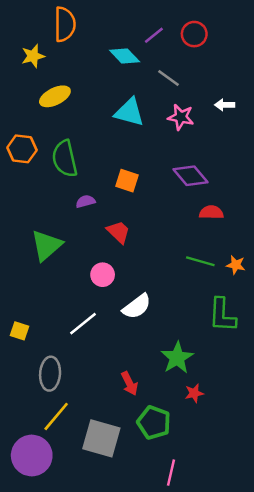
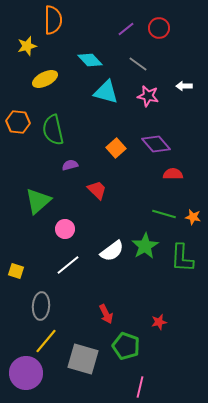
cyan diamond: (125, 56) -> (90, 60), moved
orange square: (127, 181) -> (116, 148), moved, turned 30
pink circle: (103, 275) -> (65, 229), moved
green star: (177, 358) -> (145, 246), moved

